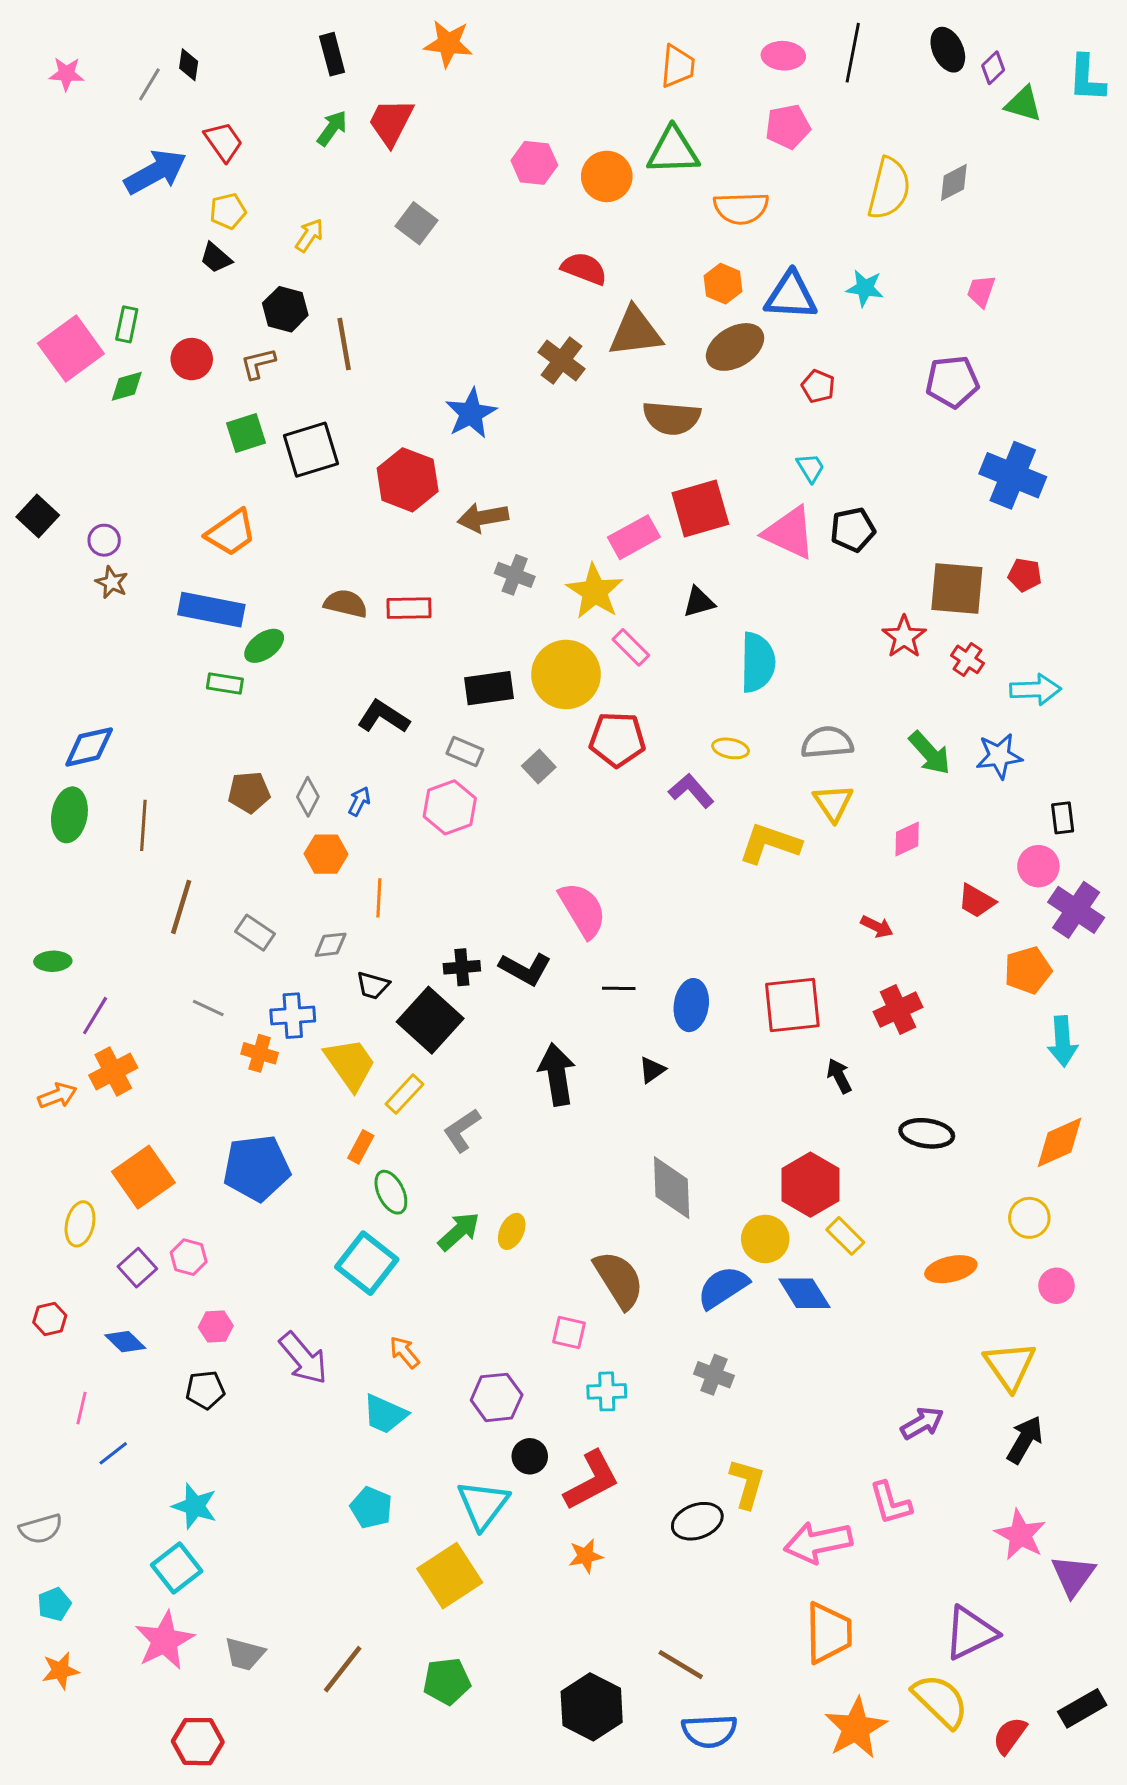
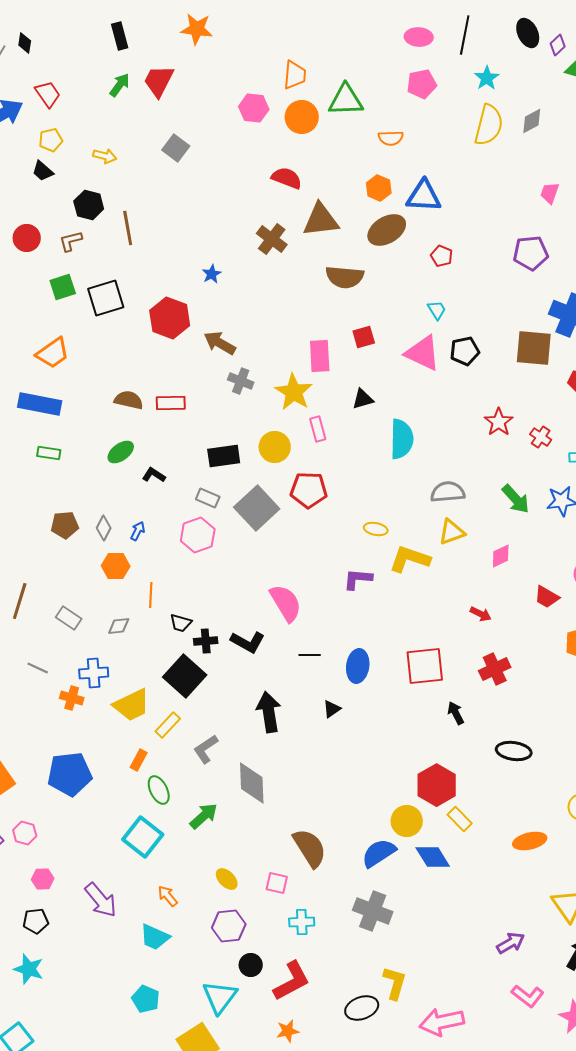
orange trapezoid: (678, 66) -> (295, 75), moved
orange semicircle: (741, 208) -> (391, 138), size x0.7
yellow arrow: (309, 235) -> (105, 156), turned 70
cyan star: (865, 288) -> (487, 78), moved, turned 30
blue star: (471, 413) -> (212, 274), size x0.6
red square: (700, 508) -> (364, 337), size x0.6
brown arrow: (483, 518) -> (220, 343), turned 40
pink rectangle: (634, 537) -> (320, 356), turned -64
brown square: (957, 588) -> (534, 348), moved
green ellipse: (264, 646) -> (121, 452), moved
pink rectangle: (631, 647) -> (318, 429), turned 30
yellow circle: (566, 674) -> (275, 447), size x0.7
black L-shape: (383, 717) -> (154, 475), size x0.7
yellow ellipse: (731, 748) -> (376, 529), moved
gray square: (539, 767) -> (257, 508), size x2.0
purple L-shape: (691, 791) -> (358, 579), moved, turned -44
yellow triangle: (833, 803) -> (452, 532), turned 44
black trapezoid: (373, 985) -> (181, 623), moved
yellow trapezoid: (350, 1064) -> (132, 705), turned 99
gray diamond: (672, 1188) -> (252, 783), moved
yellow ellipse: (512, 1231) -> (227, 879), moved, turned -70
gray cross: (714, 1375) -> (373, 911), size x1.5
pink L-shape: (890, 1503) -> (528, 996), moved, turned -36
cyan star: (195, 1506) -> (29, 969), moved

